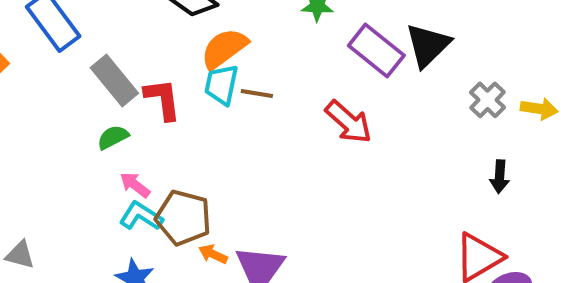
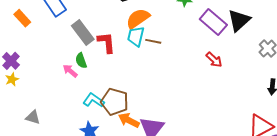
red arrow: (348, 122) -> (214, 60), moved, size x0.7
green semicircle: (113, 137) -> (81, 61), turned -84
pink arrow: (135, 185) -> (70, 71), moved
orange arrow: (213, 254) -> (129, 120), size x1.5

